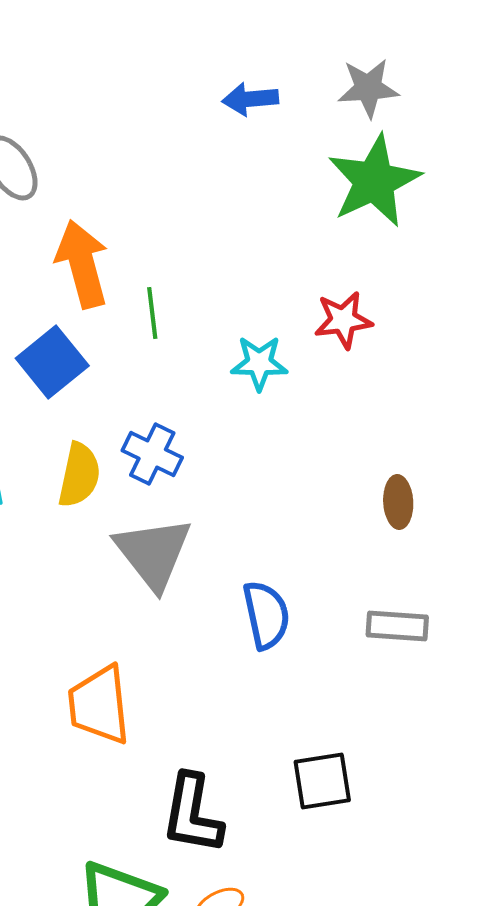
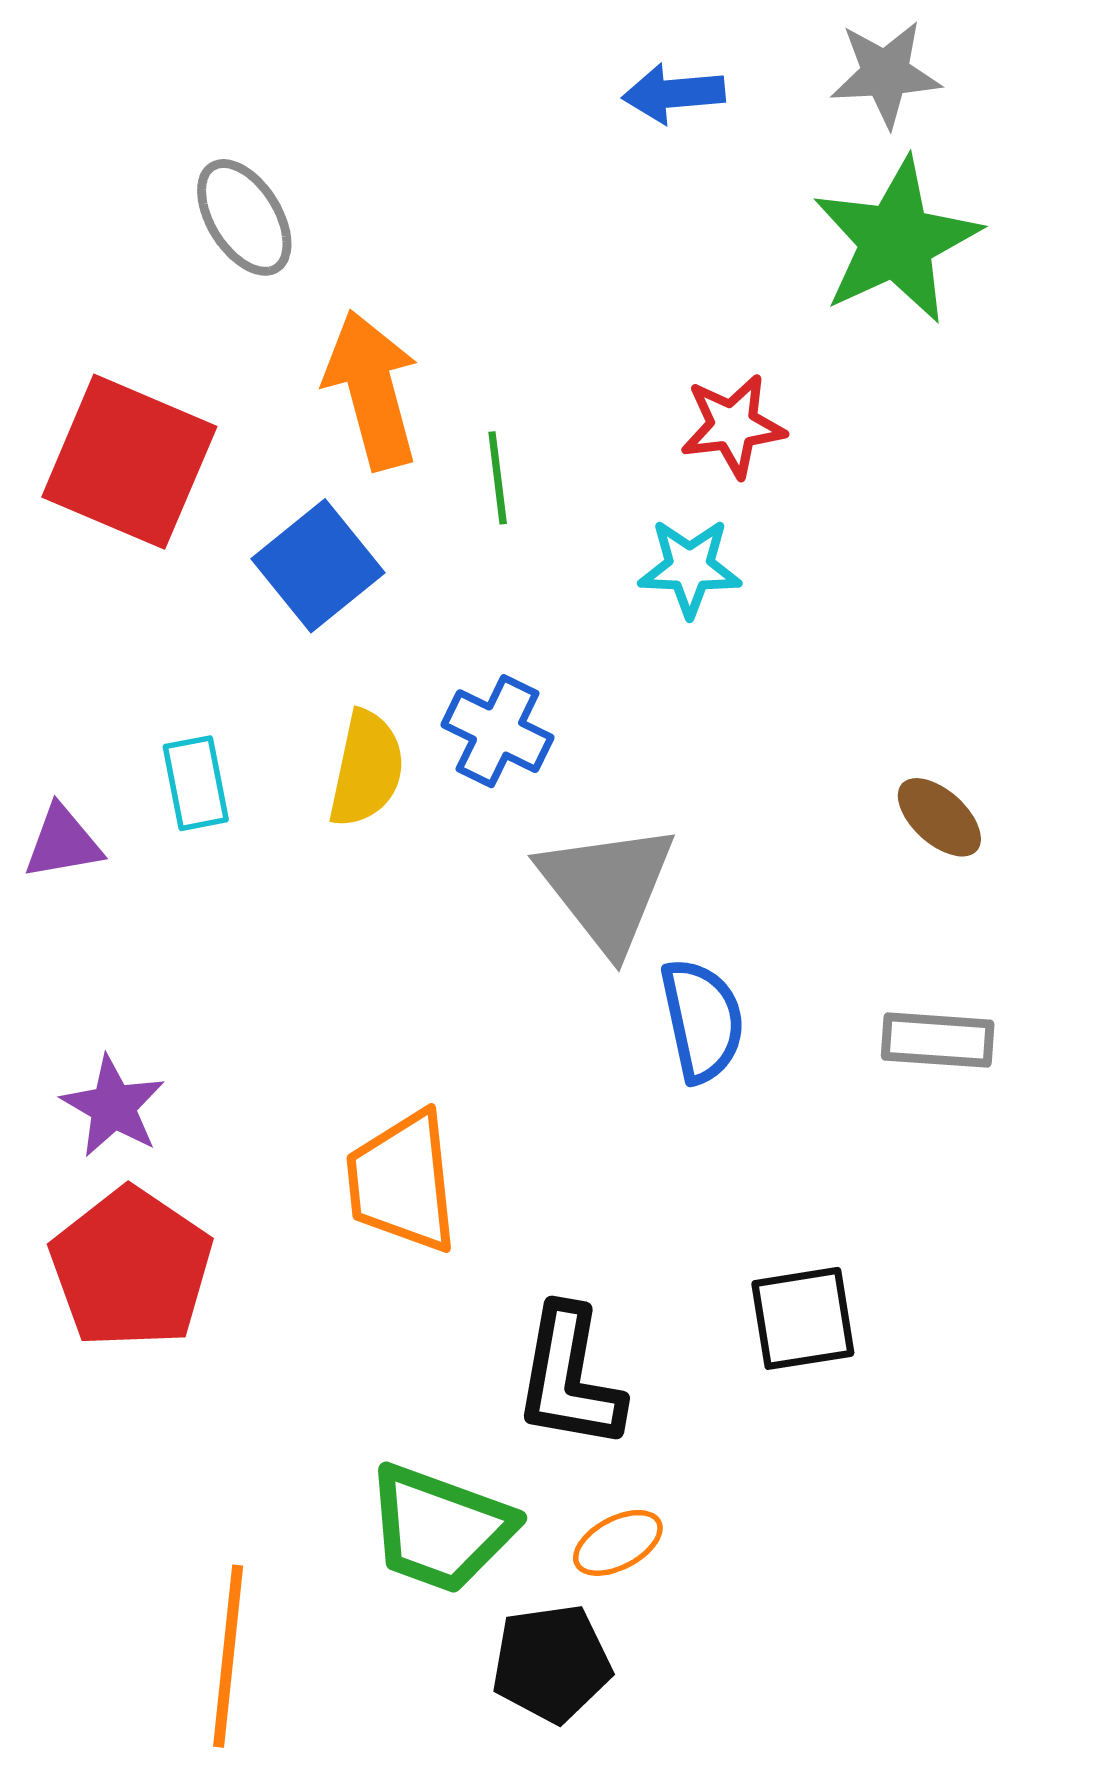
red star: (343, 320) -> (733, 426), moved
brown ellipse: (398, 502) -> (939, 817), turned -45
gray triangle: (153, 553) -> (607, 887), moved

